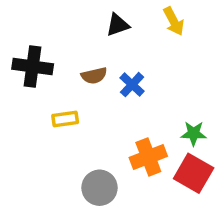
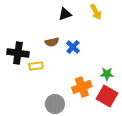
black cross: (33, 67) -> (18, 53), moved

